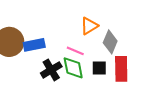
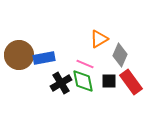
red rectangle: (121, 69) -> (131, 82), turned -35

